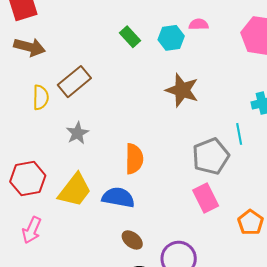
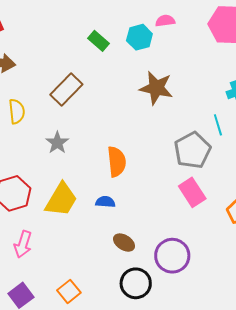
brown rectangle: (74, 82) -> (66, 90), moved
blue semicircle: (118, 197) -> (105, 202), size x0.6

